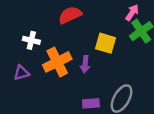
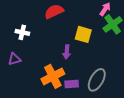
orange cross: (57, 62) -> (53, 76), moved

